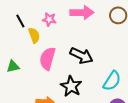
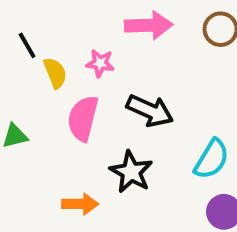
pink star: (49, 19) -> (100, 63), moved

